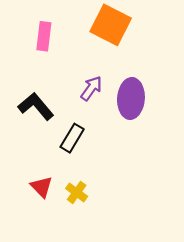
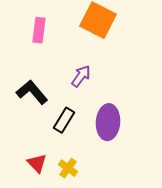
purple ellipse: (131, 98) -> (108, 122), moved

